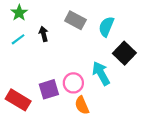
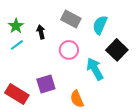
green star: (19, 13) -> (16, 26), moved
cyan line: (18, 39) -> (17, 45), moved
pink circle: (73, 83) -> (69, 50), moved

